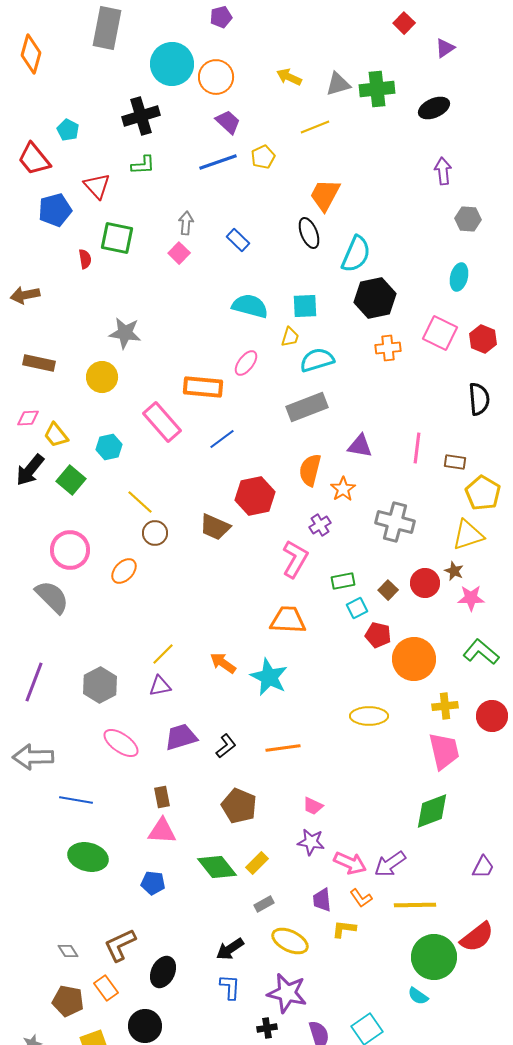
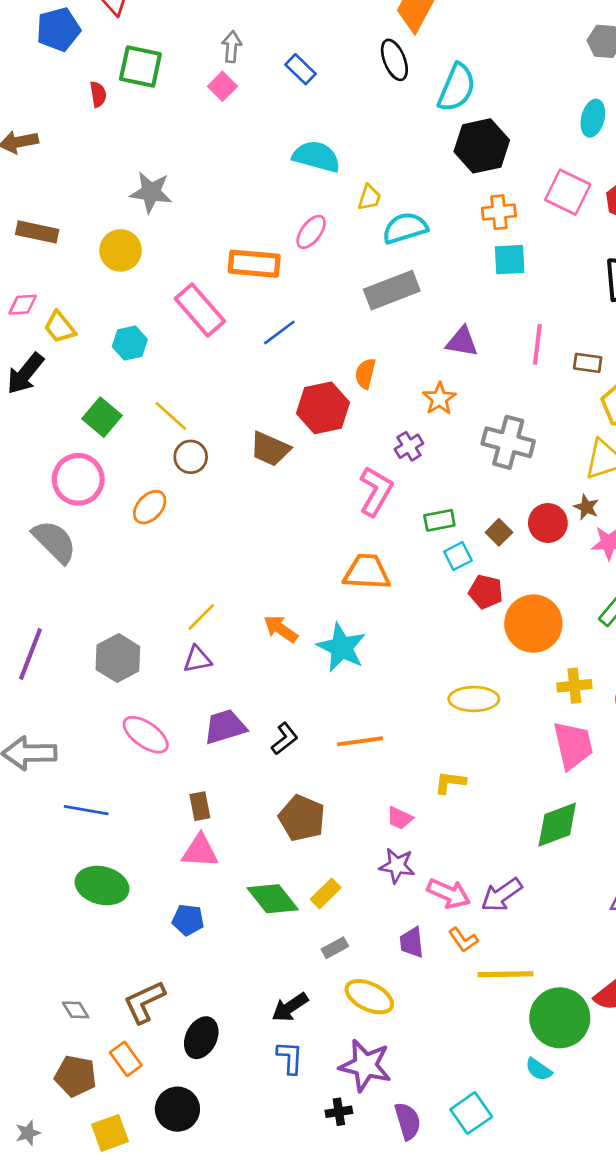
cyan square: (305, 306) -> (510, 260), moved
orange semicircle: (310, 470) -> (365, 373), moved, size x0.7
green square: (71, 480) -> (102, 417), moved
yellow line: (415, 905) -> (506, 974), moved
yellow L-shape: (344, 929) -> (450, 782), moved

